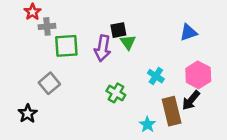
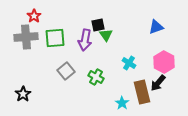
red star: (32, 12) -> (34, 16), moved
gray cross: (47, 26) -> (26, 37), moved, size x1.6
gray square: (49, 83) -> (66, 71), moved

